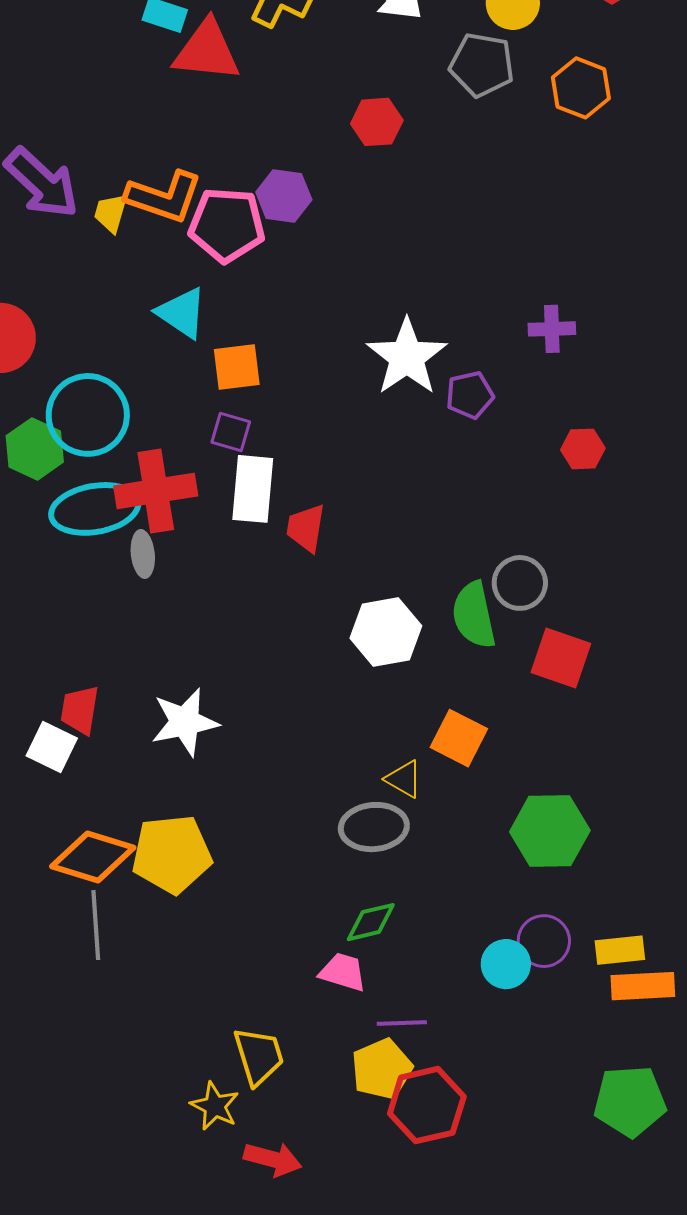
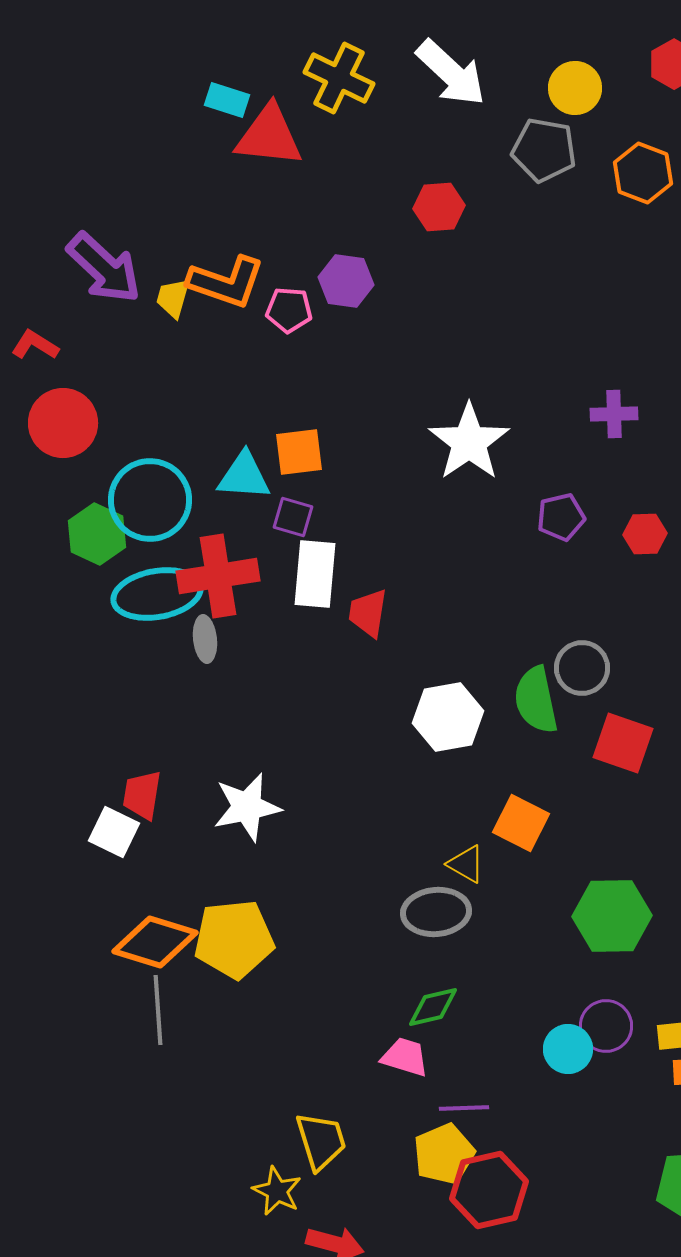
pink pentagon: (227, 225) -> (289, 310), size x0.6
cyan triangle: (182, 313) -> (244, 476), moved, turned -30
purple pentagon: (470, 395) -> (561, 517), moved

